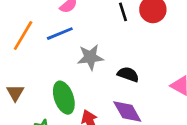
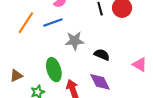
brown triangle: (15, 93) -> (16, 76), moved, turned 32

